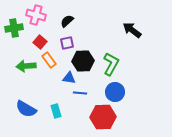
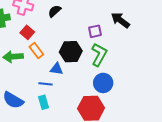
purple square: (67, 43) -> (95, 31), moved
blue line: (80, 93) -> (45, 84), moved

